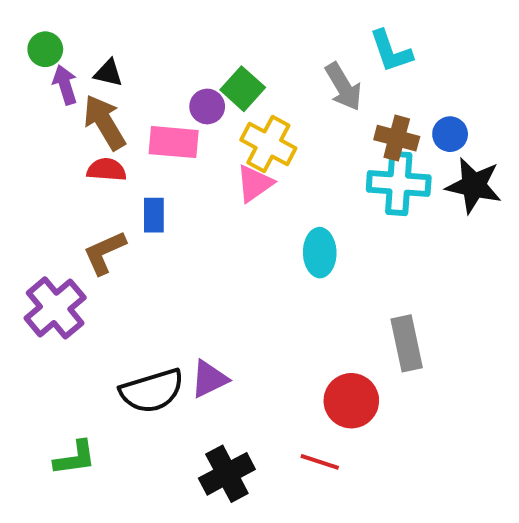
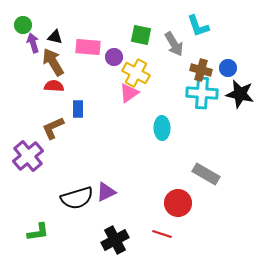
green square: (243, 89) -> (141, 35), moved, turned -30
purple circle: (207, 106) -> (114, 57), moved
pink rectangle: (174, 142) -> (88, 47), moved
gray rectangle: (407, 343) -> (206, 174), turned -48

